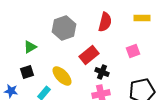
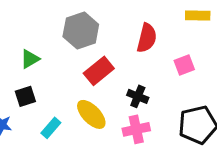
red semicircle: (105, 22) -> (147, 38), moved
red rectangle: (89, 55) -> (99, 71), moved
yellow ellipse: (62, 76) -> (91, 114), moved

